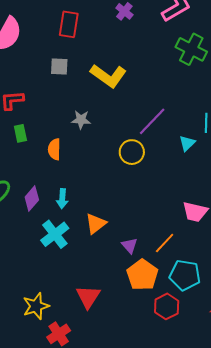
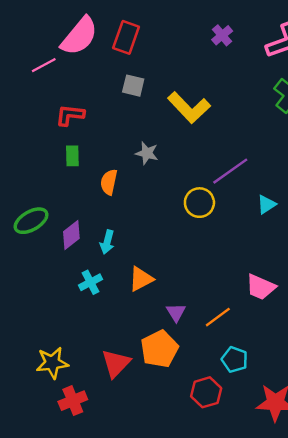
red rectangle: (69, 24) -> (126, 37), moved
cyan cross: (55, 234) -> (90, 282), size x0.7
orange pentagon: (142, 275) -> (159, 349), moved
cyan pentagon: (185, 275) -> (235, 359), size x0.7

